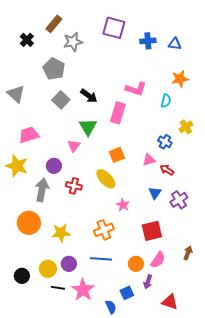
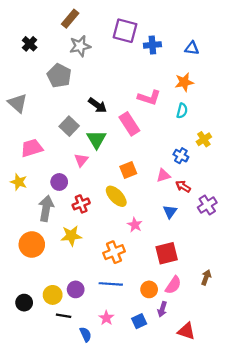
brown rectangle: (54, 24) -> (70, 19), moved
blue cross: (148, 41) -> (152, 45), moved
orange star: (180, 79) -> (184, 82), moved
gray square: (61, 100) -> (69, 126), moved
pink rectangle: (118, 113) -> (129, 124), turned -50
yellow star: (17, 166) -> (19, 182), size x0.7
red cross: (74, 186) -> (81, 204), turned -35
purple cross: (179, 200) -> (207, 205), moved
yellow star: (61, 233) -> (71, 236), moved
pink star: (83, 290) -> (106, 318), moved, size x0.6
blue semicircle: (111, 307) -> (86, 334), moved

